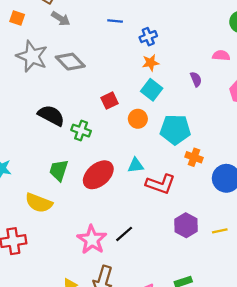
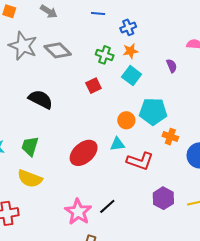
orange circle: (138, 119) -> (126, 120), moved
green cross: (81, 131) -> (105, 55), moved
green trapezoid: (59, 170) -> (30, 146), moved

